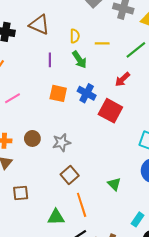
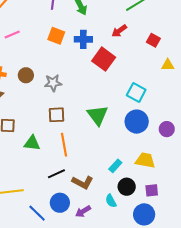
blue cross: (87, 93) -> (83, 39), turned -36
brown square: (70, 175) -> (57, 115), turned 30
green triangle: (114, 184) -> (98, 115), moved, size x1.6
green triangle: (56, 217) -> (32, 143), moved

